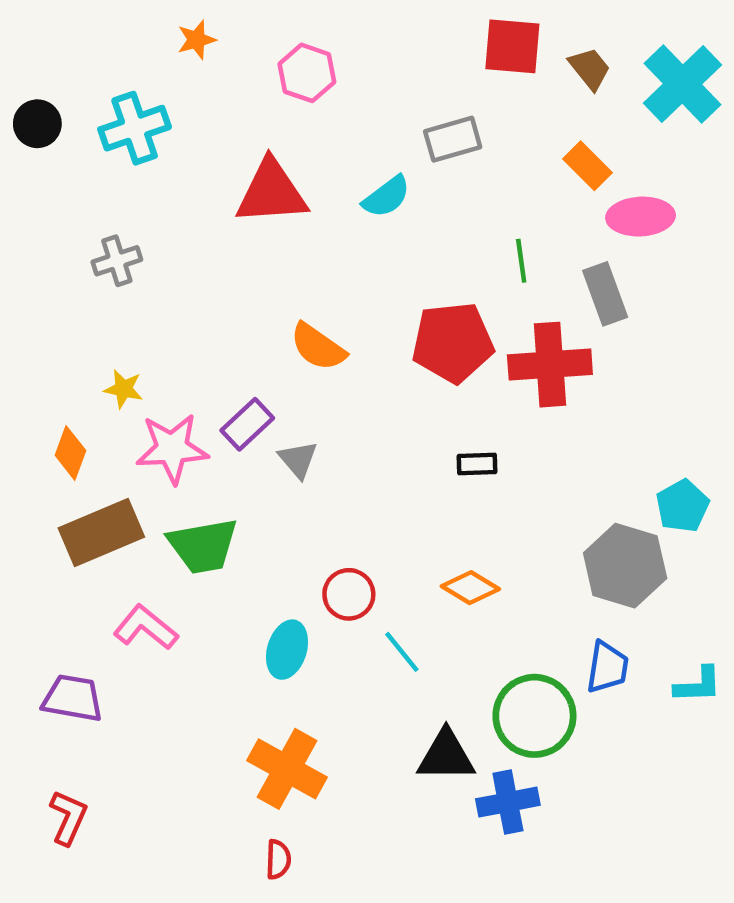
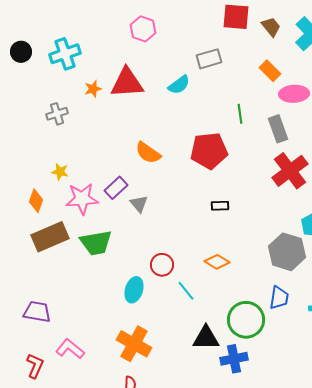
orange star: (196, 40) -> (93, 89), moved
red cross: (550, 365) -> (290, 171), moved, turned -33
pink L-shape: (146, 627) -> (70, 349), moved

